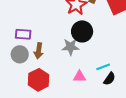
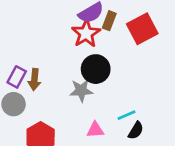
purple rectangle: (23, 34) -> (17, 77), turned -63
brown arrow: (39, 51) -> (34, 79), moved

